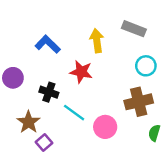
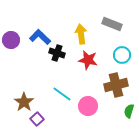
red star: (81, 72) -> (88, 60), moved
purple circle: (13, 78) -> (11, 40), moved
black cross: (49, 92) -> (57, 53), moved

